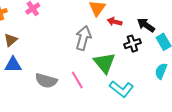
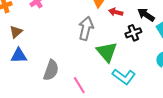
pink line: (77, 80) -> (79, 85), moved
gray semicircle: (46, 81) -> (51, 70), turned -85

